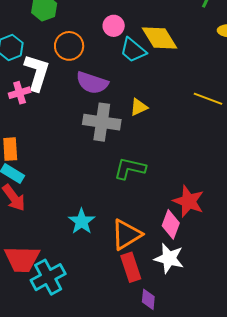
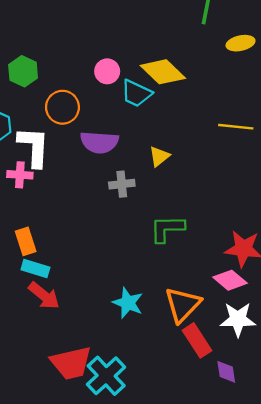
pink cross: (20, 93) -> (20, 175), turned 35
gray cross: (102, 122) -> (122, 184), size x0.6
pink diamond: (171, 224) -> (230, 280), turned -56

